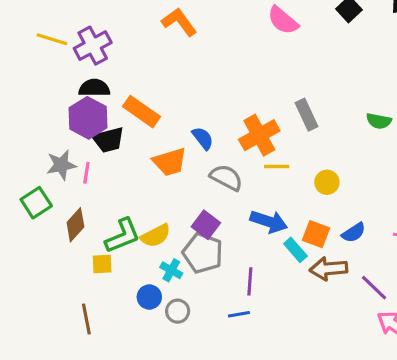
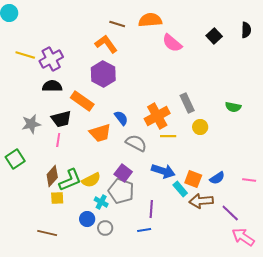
purple hexagon: (88, 118) -> (103, 74), moved
gray star: (61, 165) -> (31, 124), moved
pink line: (86, 173) -> (58, 140), moved
yellow circle: (327, 182) -> (200, 127), moved
brown diamond: (75, 225) -> (52, 176), moved
brown line: (86, 319) -> (47, 233), turned -66

